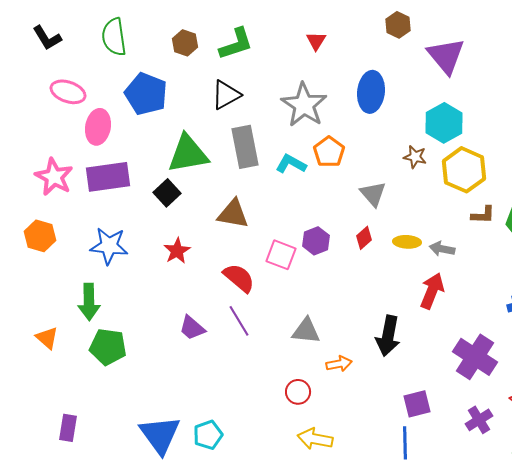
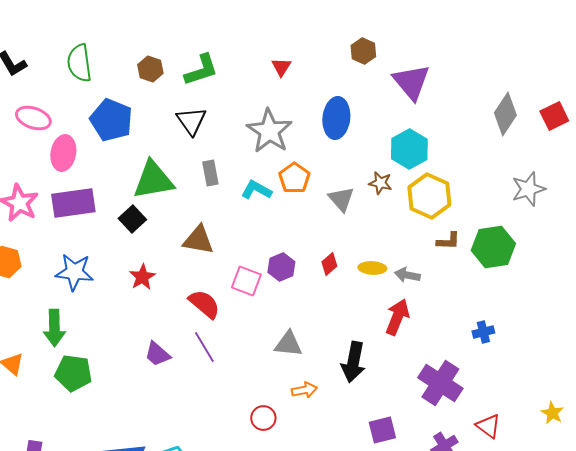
black triangle: (226, 95) -> (191, 121), turned -36
gray rectangle: (245, 147) -> (210, 173), size x0.6
gray triangle: (373, 194) -> (341, 199), moved
gray triangle: (306, 331) -> (288, 344), moved

